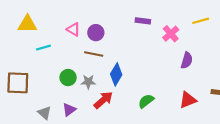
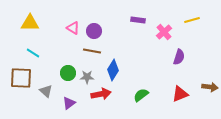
cyan line: (43, 48) -> (33, 53), moved, turned 48
red arrow: (103, 100) -> (101, 94), turned 30
gray triangle: (44, 113) -> (46, 91), moved

